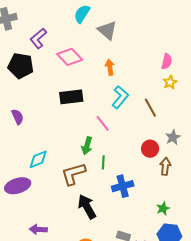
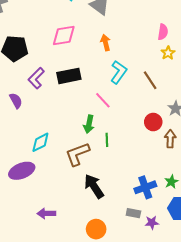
purple L-shape: (38, 38) -> (36, 78), moved
pink diamond: (70, 57) -> (64, 35), turned -50
blue cross: (123, 186) -> (145, 187), moved

